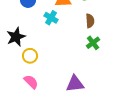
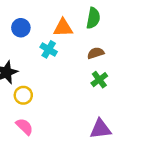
brown semicircle: (90, 21) -> (96, 53), turned -104
purple triangle: (75, 84) -> (100, 129), moved

